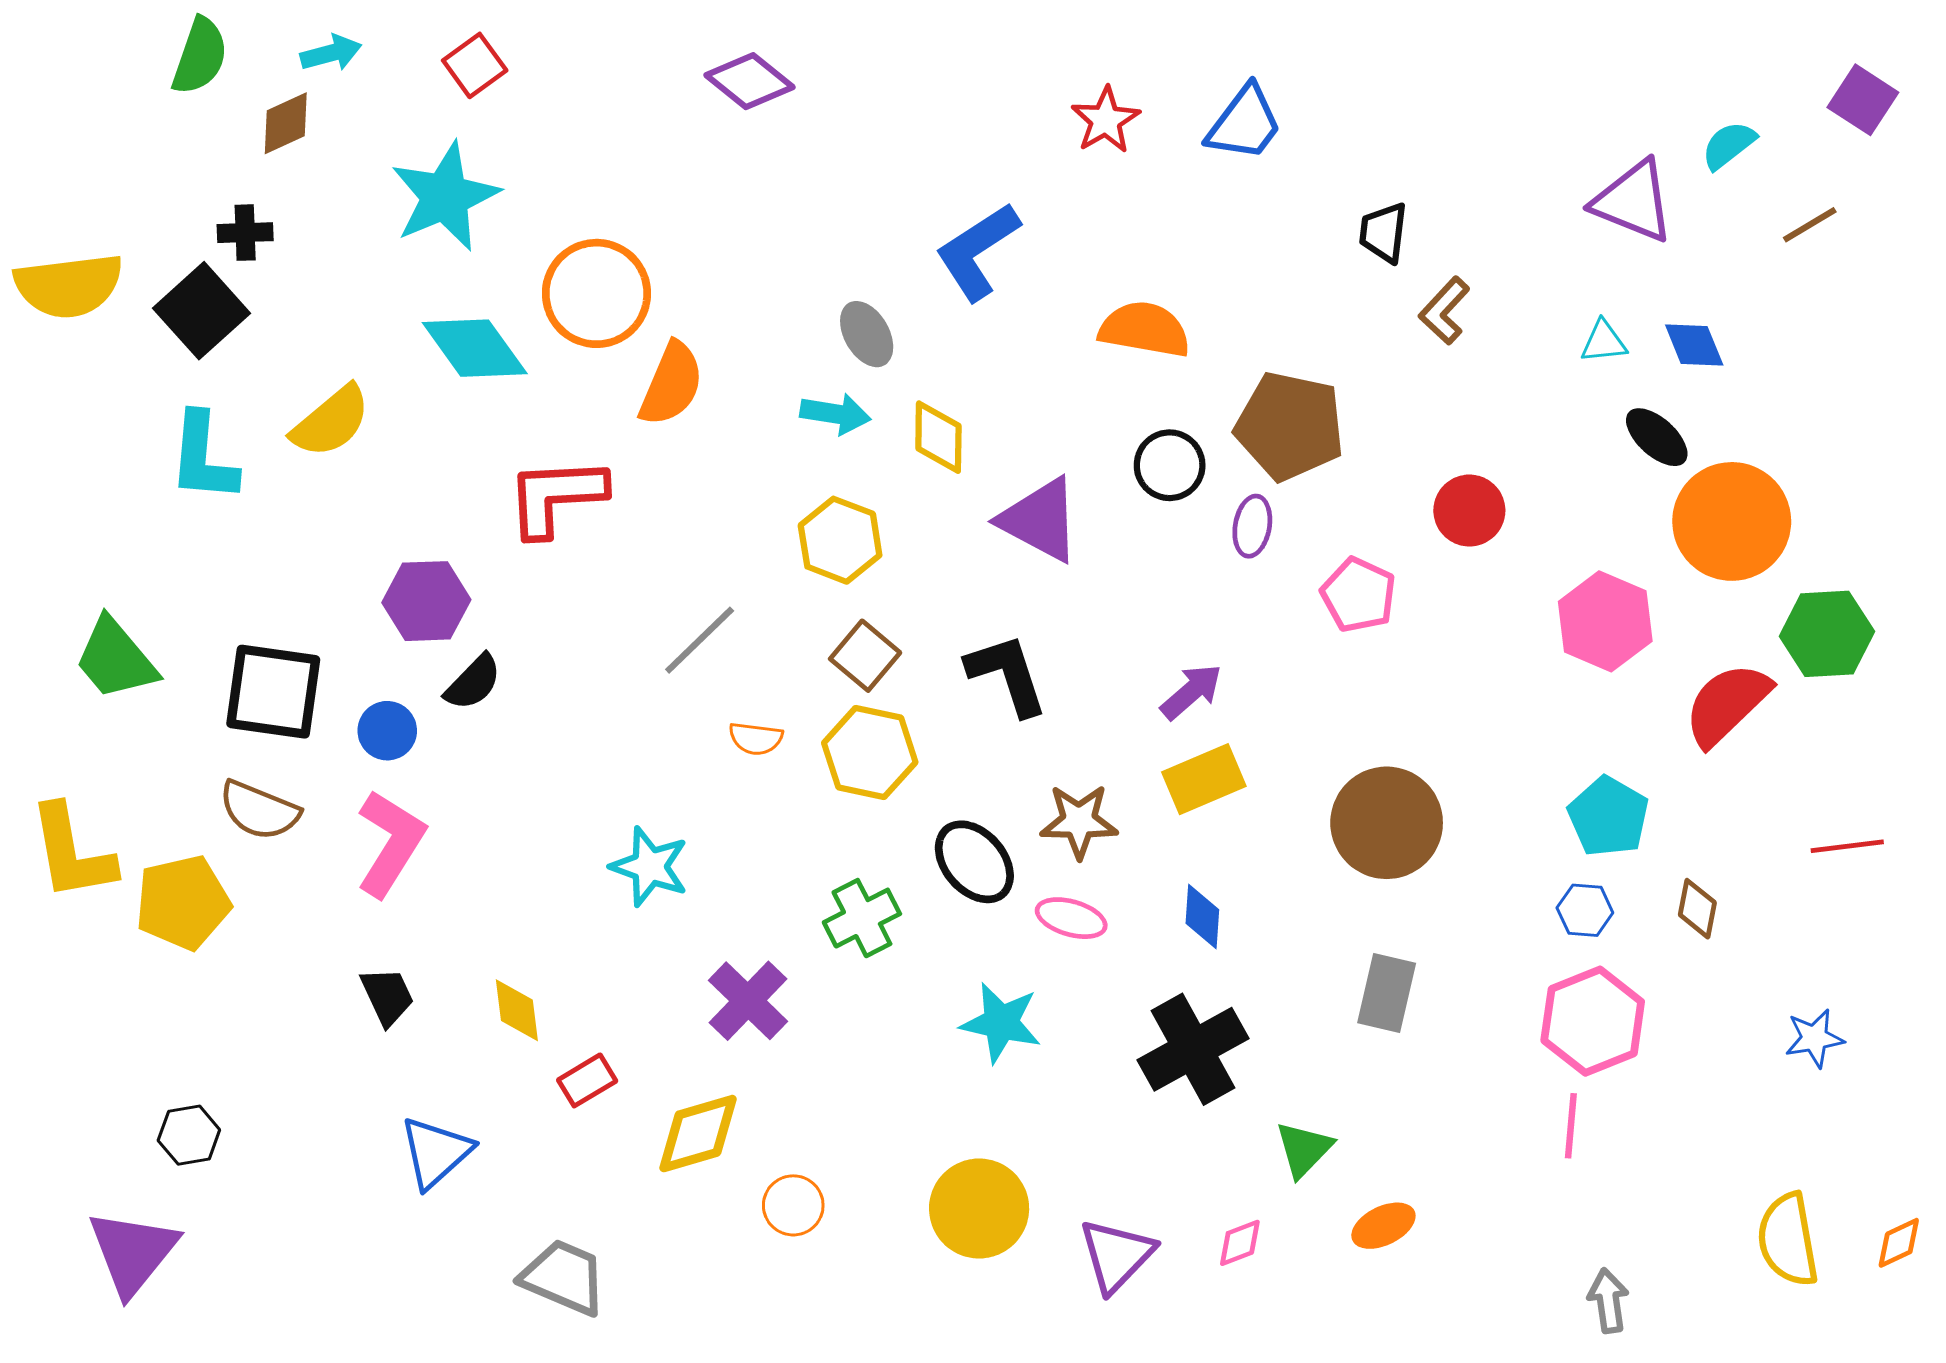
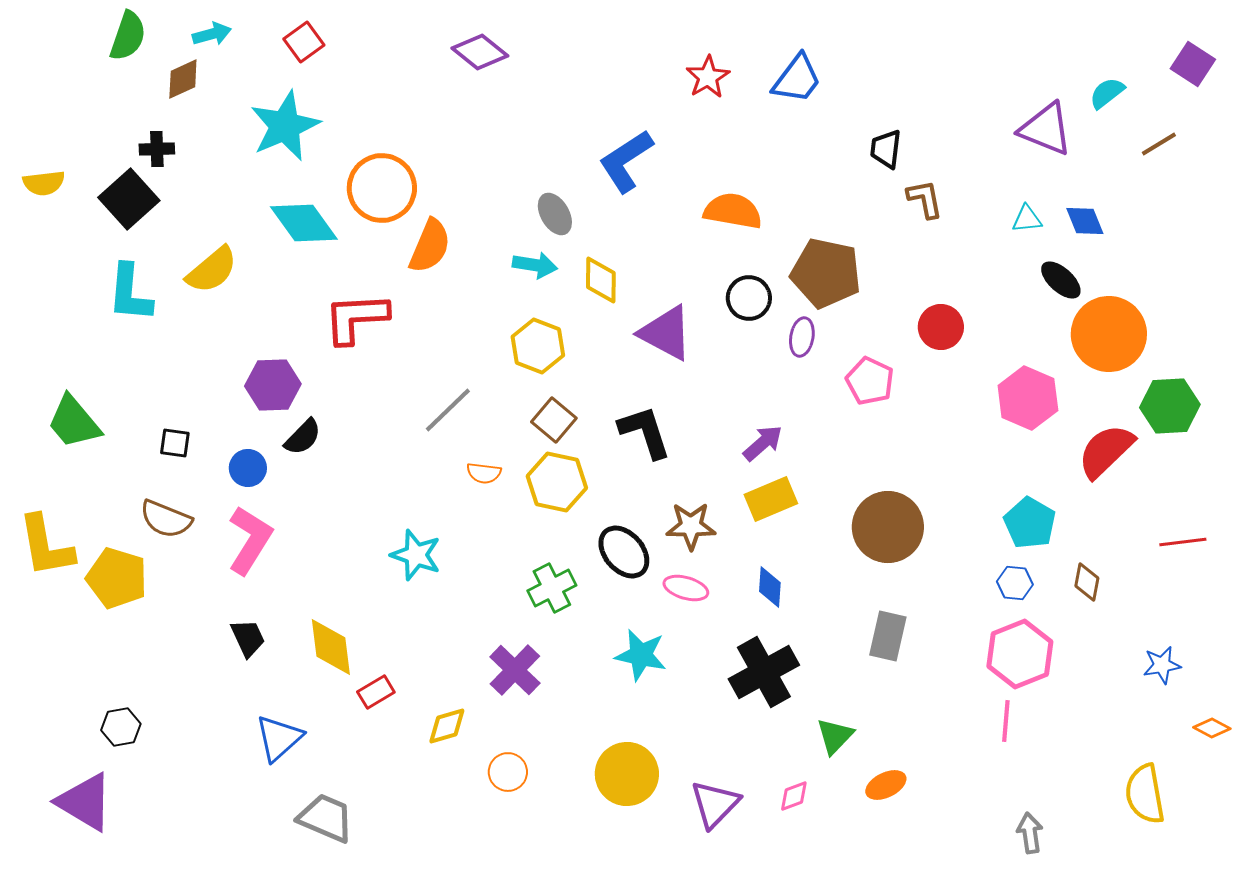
yellow semicircle: (69, 286) -> (44, 183), size x0.6
brown L-shape: (1444, 311) -> (925, 199), turned 126
black square: (273, 692) -> (175, 443), size x0.5
yellow pentagon: (183, 902) -> (117, 578), turned 30
purple cross: (748, 1001) -> (515, 670), moved
yellow diamond: (517, 1010) -> (331, 647), size x1.4
yellow diamond: (698, 1134) -> (447, 726), size x0.7
orange diamond: (1899, 1243) -> (1212, 728), moved, turned 54
purple triangle: (133, 1252) -> (85, 802), turned -38
gray trapezoid: (564, 1277) -> (326, 818), moved

